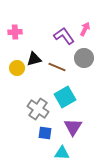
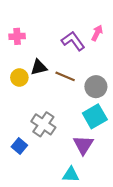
gray circle: (84, 58) -> (96, 87), moved
cyan square: (65, 97) -> (95, 116), moved
blue square: (45, 133) -> (19, 146), moved, turned 32

